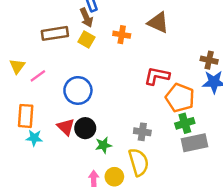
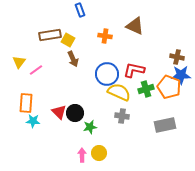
brown arrow: (86, 18) -> (73, 59), moved
yellow square: (86, 39) -> (68, 40), moved
blue circle: (78, 90) -> (107, 74), moved
orange pentagon: (180, 98) -> (169, 87), moved
green cross: (185, 123) -> (146, 89), moved
yellow semicircle: (139, 162) -> (119, 92), moved, turned -50

